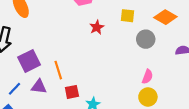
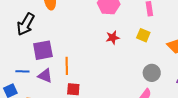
gray circle: (146, 39) -> (152, 73), moved
blue line: (14, 89) -> (22, 71), turned 32

